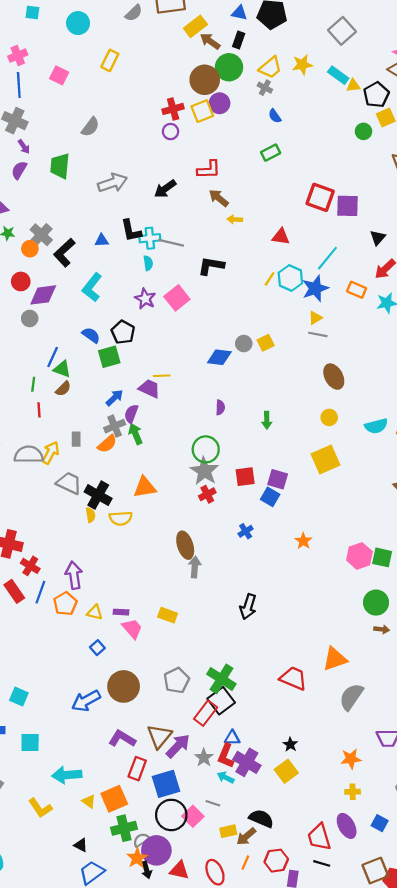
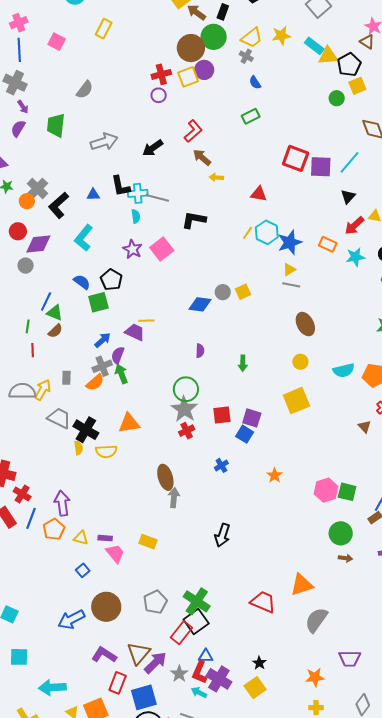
yellow triangle: (353, 86) -> (328, 56), size x1.5
red L-shape: (209, 170) -> (193, 131), turned -40
cyan line: (327, 258) -> (350, 162), moved

